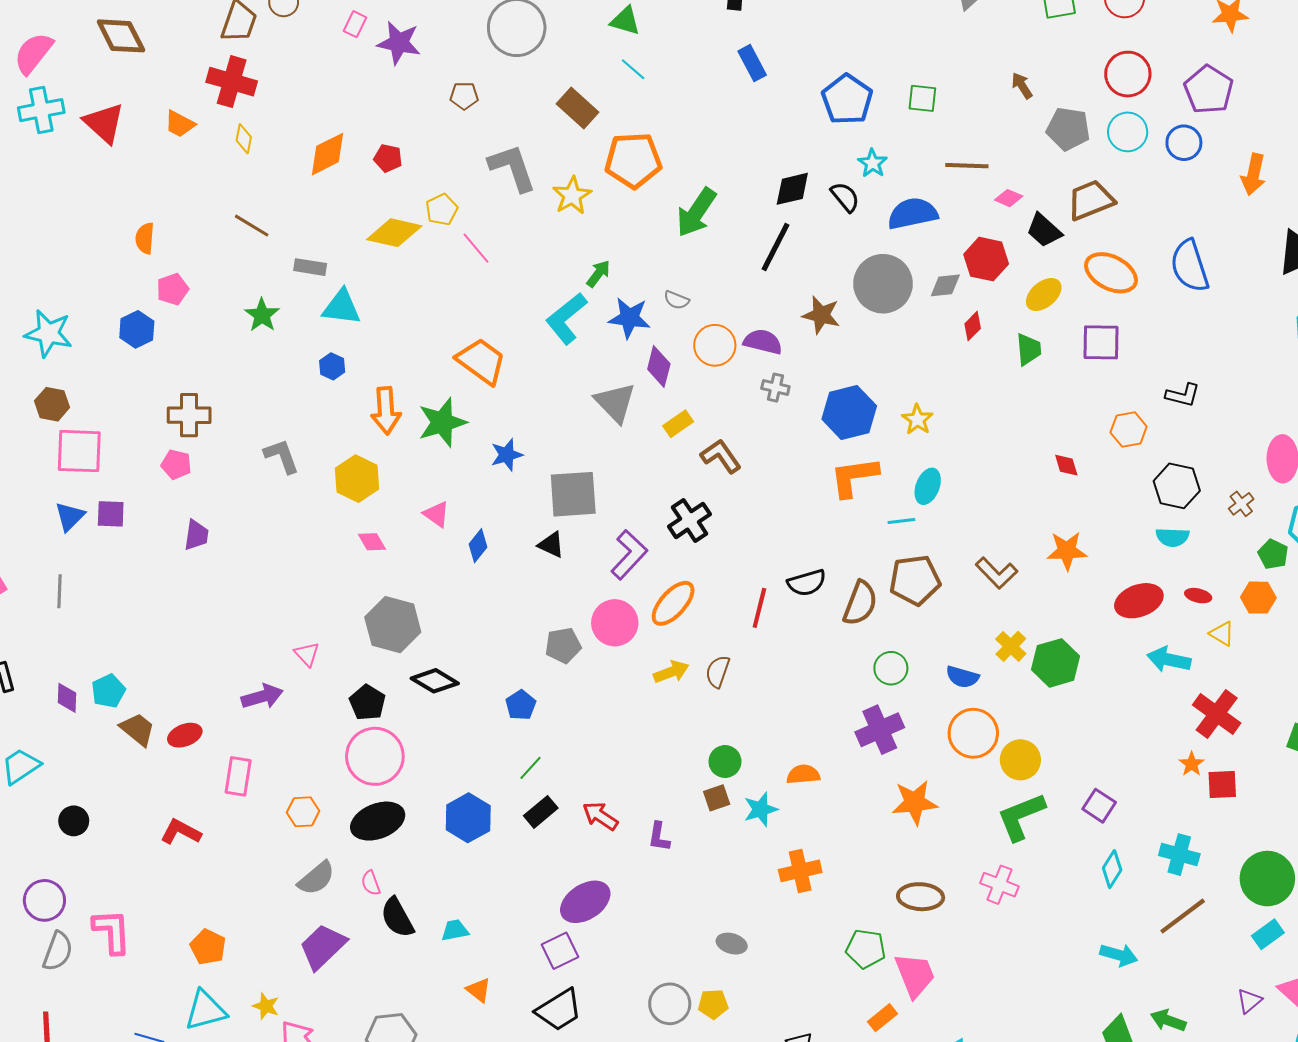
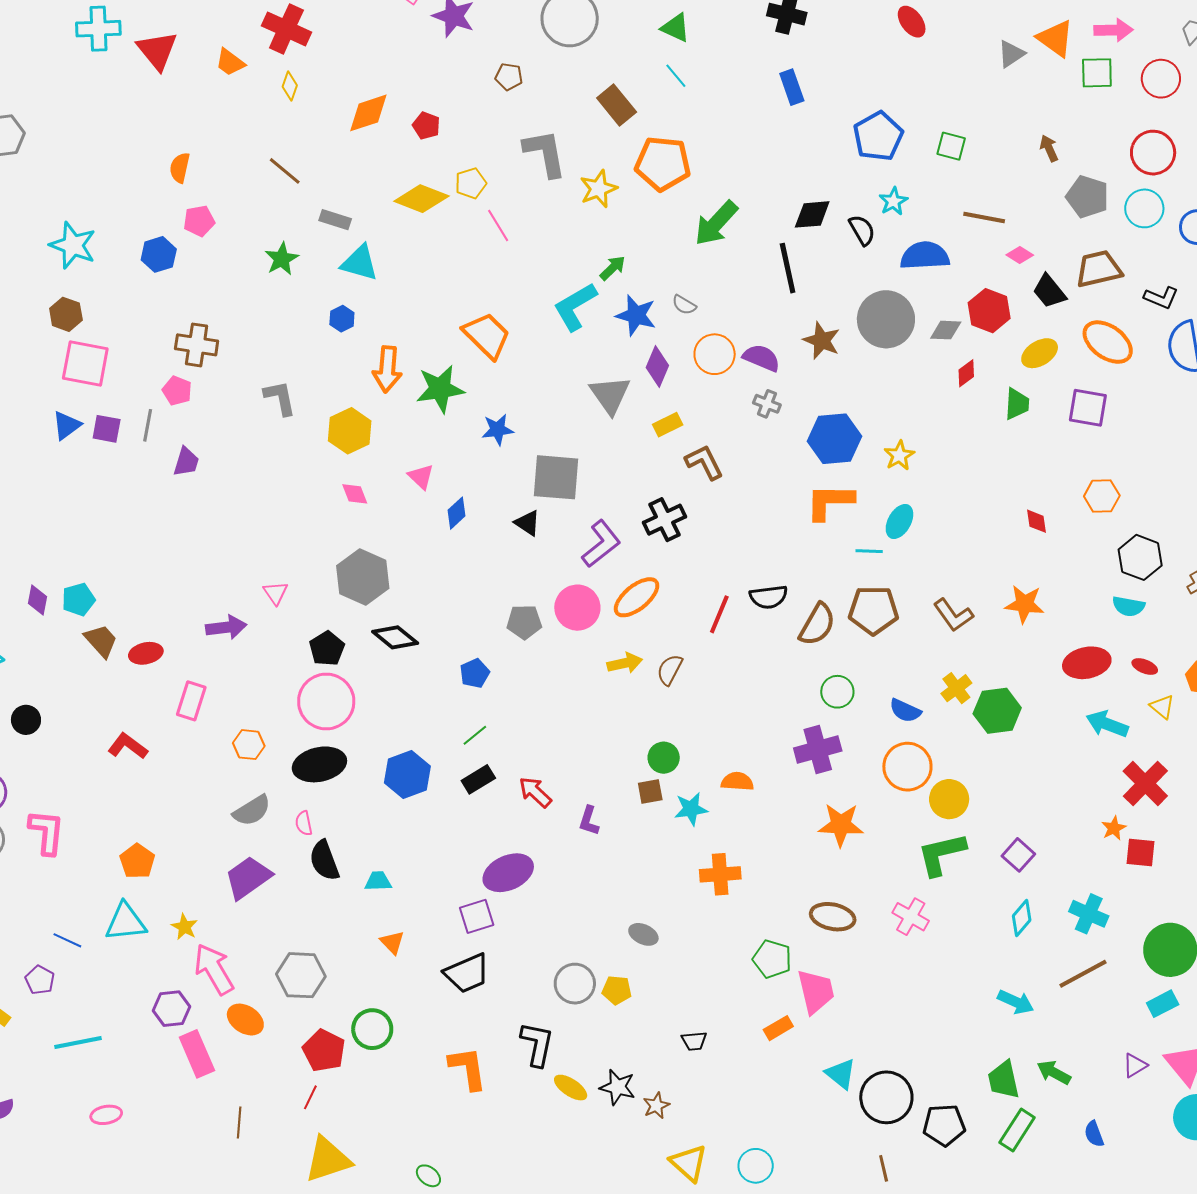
black line: (776, 247) -> (788, 268), turned -48
black L-shape: (1183, 395) -> (1161, 298), moved
gray line: (59, 591) -> (148, 425), moved

